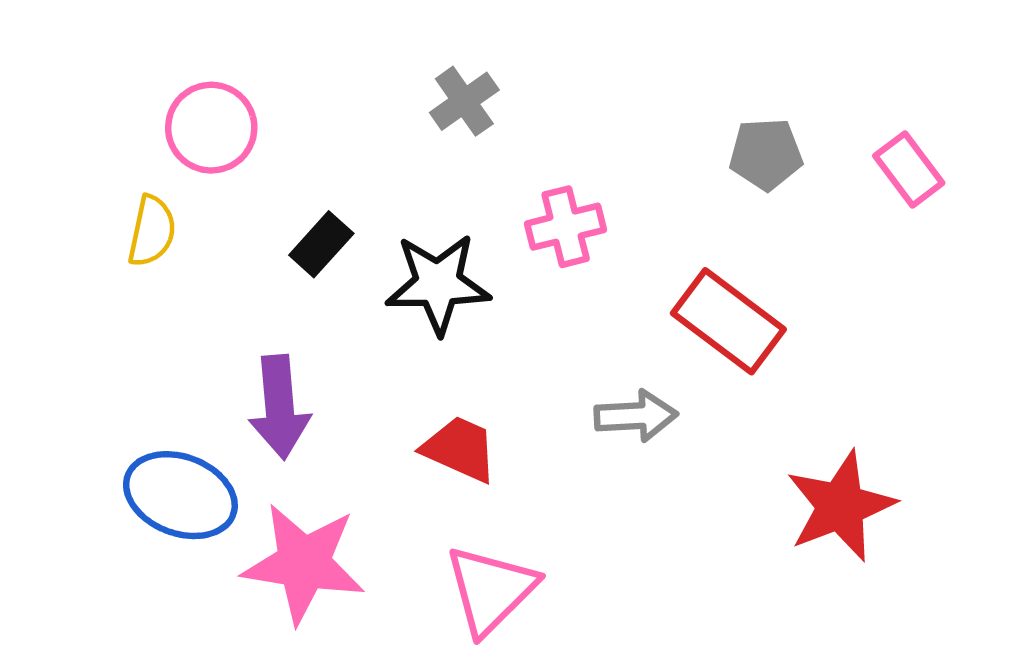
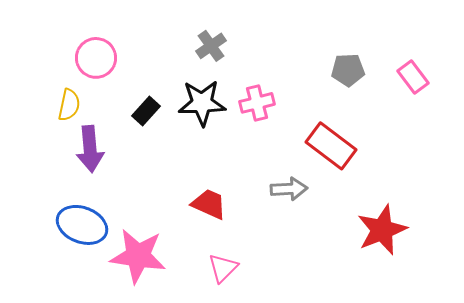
black star: (438, 284) -> (202, 103), moved
purple arrow: (279, 407) -> (90, 149), moved
pink triangle: (491, 590) -> (223, 268), size x0.7

